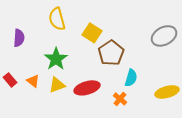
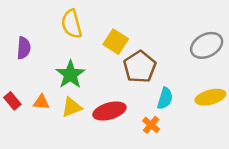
orange triangle: (33, 81) -> (41, 102), turned -32
yellow ellipse: (167, 92) -> (210, 97), moved

